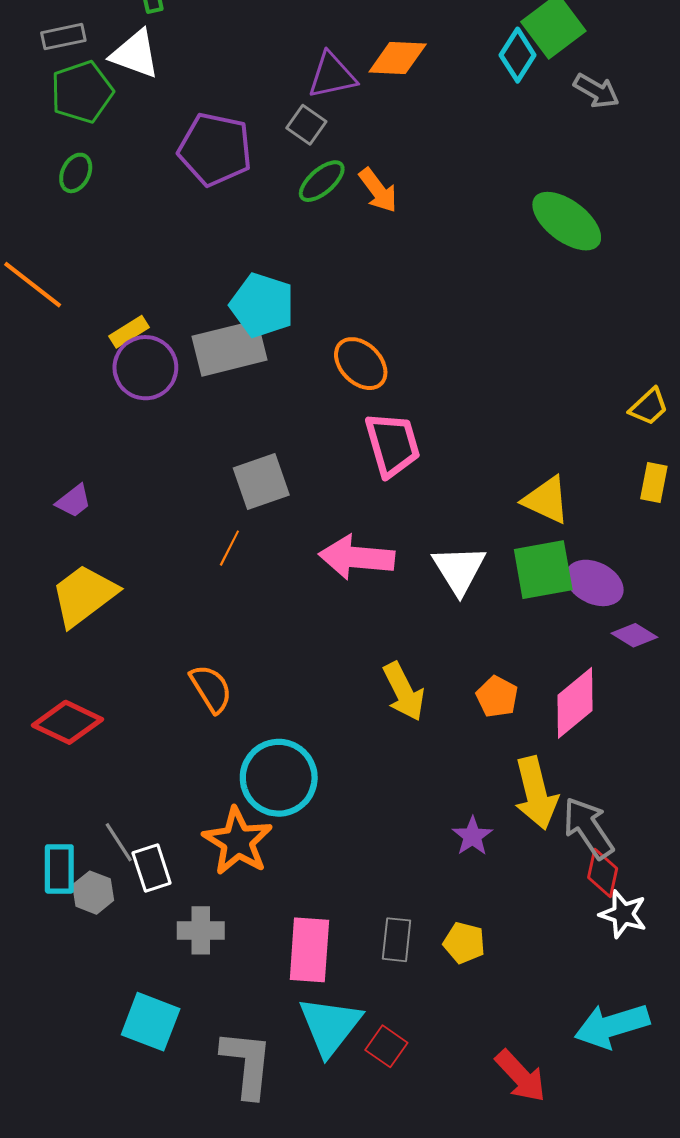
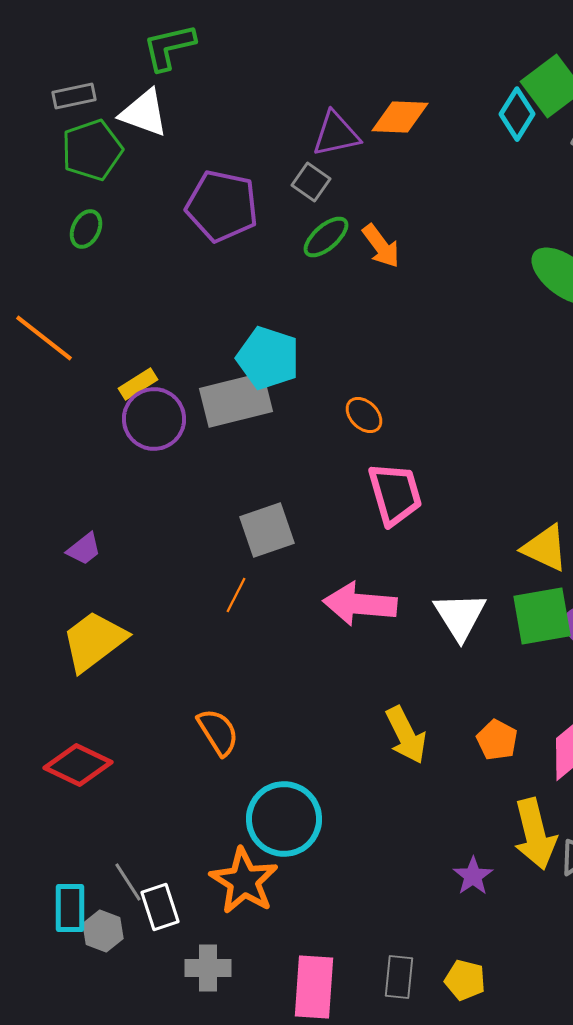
orange ellipse: (361, 364) -> (364, 415), size x0.7

